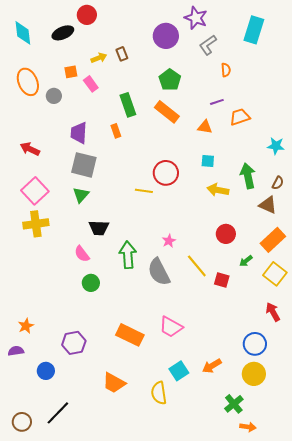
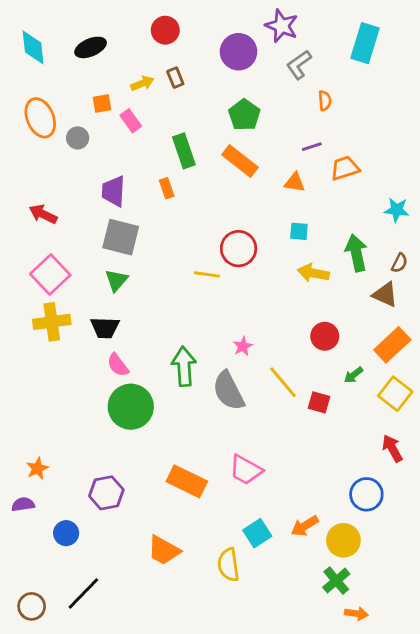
red circle: (87, 15) -> (165, 30), moved
black trapezoid: (99, 228) -> (105, 328), moved
green circle: (91, 283) -> (131, 407), size x1.8
yellow circle: (254, 374) -> (343, 540), moved

